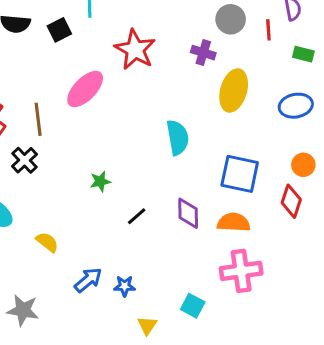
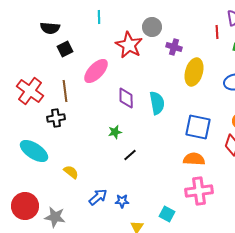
gray circle: (231, 19) -> (152, 27), moved
black square: (59, 30) -> (65, 49), moved
black cross: (24, 160) -> (56, 118), turned 36
green star: (100, 181) -> (115, 132), moved
purple diamond: (188, 213) -> (126, 98), moved

